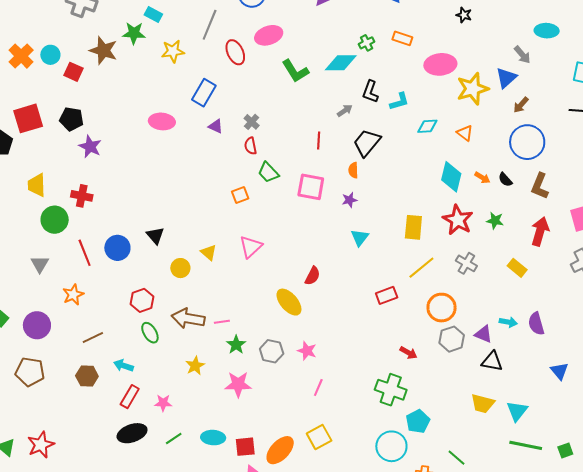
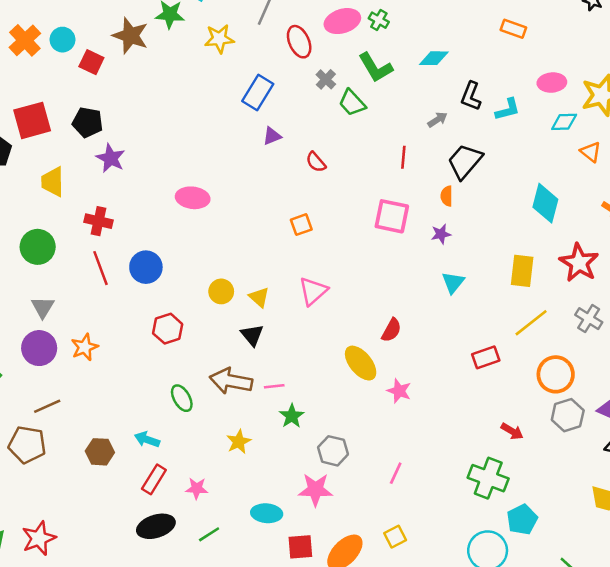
green cross: (367, 43) -> (379, 20), moved, turned -35
cyan diamond: (341, 63) -> (434, 58), size x0.7
pink ellipse: (440, 64) -> (552, 83), moved, size x0.7
pink ellipse: (162, 121) -> (193, 198), moved
gray cross: (252, 122) -> (326, 79), moved
purple triangle: (216, 126) -> (272, 136), turned -49
cyan diamond: (427, 126) -> (564, 122), moved
red semicircle: (250, 146) -> (316, 162), turned -30
green trapezoid: (268, 172) -> (352, 103), moved
cyan diamond: (451, 177) -> (545, 203), moved
yellow trapezoid: (37, 185) -> (53, 182), moved
green circle: (55, 220) -> (38, 247), moved
black triangle: (155, 236) -> (252, 335), moved
blue circle: (117, 248) -> (146, 267), moved
red line: (85, 253) -> (100, 268), moved
yellow circle: (180, 268) -> (221, 291), moved
red hexagon: (142, 300) -> (168, 329), moved
purple circle: (37, 325) -> (39, 348), moved
brown line: (93, 337) -> (47, 406), moved
gray hexagon: (272, 351) -> (333, 451), moved
pink star: (307, 351) -> (399, 391), moved
pink star: (238, 384) -> (316, 490), moved
yellow square: (319, 437) -> (395, 537), size x0.7
cyan ellipse: (213, 438) -> (267, 513), moved

